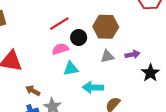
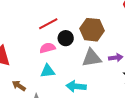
gray triangle: (107, 56) -> (92, 58), size x1.5
cyan triangle: (71, 69) -> (48, 71), moved

